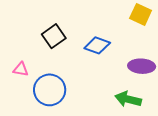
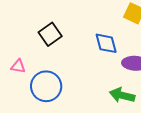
blue diamond: (97, 45) -> (106, 43), moved, turned 55

